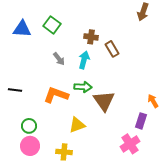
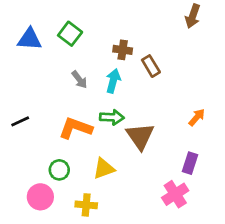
black line: (15, 90) -> (20, 121), turned -32
orange arrow: (153, 101) -> (197, 117), moved, turned 72
green circle: (29, 126) -> (59, 170), moved

